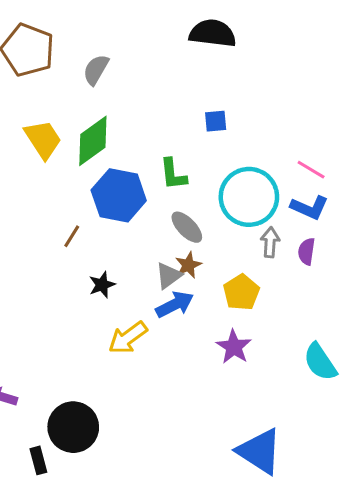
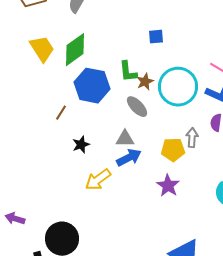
gray arrow: (270, 242) -> (192, 138), moved
brown star: (188, 265) -> (145, 82), moved
gray triangle: (169, 276) -> (125, 139), turned 36
yellow pentagon: (241, 292) -> (173, 150), turned 30

